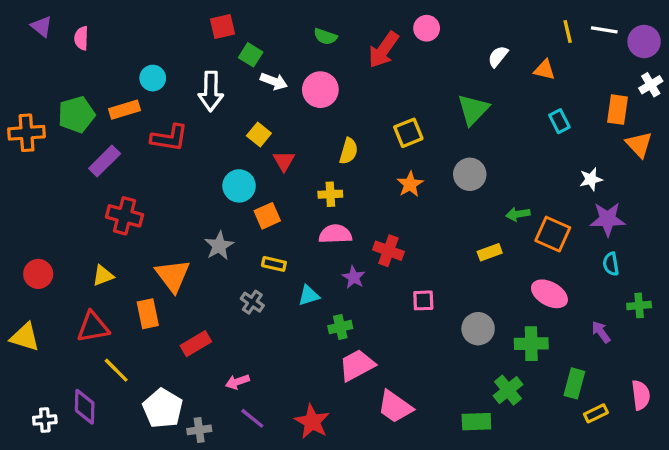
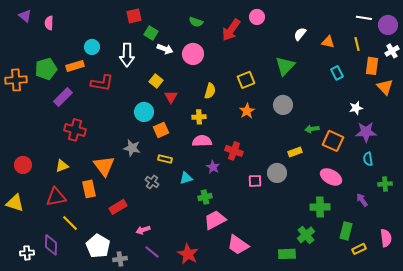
yellow line: (568, 32) -> (357, 44), moved
gray star: (219, 246) -> (132, 148), turned -30
gray circle: (478, 329) -> (277, 173), moved

